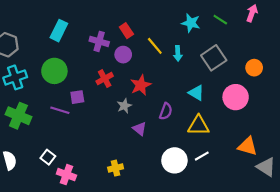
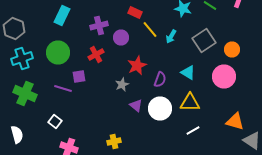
red rectangle: (126, 31) -> (135, 12), moved, turned -32
purple cross: (99, 41) -> (99, 26), turned -30
cyan arrow: (178, 53) -> (171, 36), turned 32
orange circle: (254, 68) -> (232, 50), moved
red cross: (105, 79) -> (96, 54), moved
purple semicircle: (166, 111) -> (160, 80), moved
white square: (48, 157) -> (55, 122), moved
white circle: (174, 160) -> (160, 108), moved

